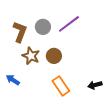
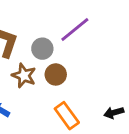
gray circle: (43, 27) -> (42, 49), moved

